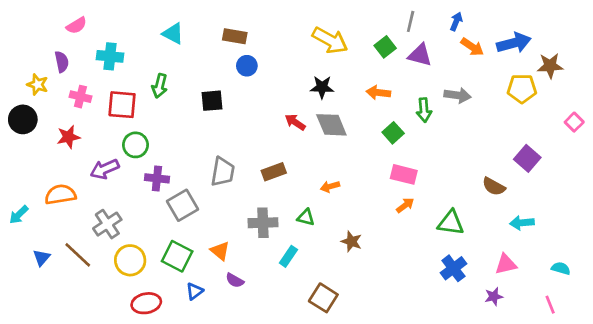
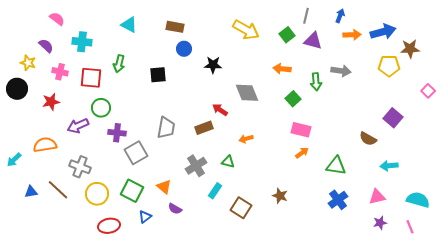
pink semicircle: (76, 25) -> (57, 19), turned -112
orange arrow: (472, 47) -> (352, 35), turned -36
purple semicircle: (62, 62) -> (46, 46), turned -35
black star: (322, 87) -> (213, 65), moved
red arrow: (295, 122) -> (220, 110), moved
gray cross: (263, 223) -> (196, 166), turned -30
gray cross: (107, 224) -> (80, 167), turned -35
brown star: (352, 242) -> (280, 196), moved
blue triangle: (42, 258) -> (31, 192), turned 40
cyan semicircle: (561, 268) -> (418, 200), size x1.6
purple star: (494, 297) -> (380, 223), moved
brown square: (323, 298) -> (241, 208), moved

